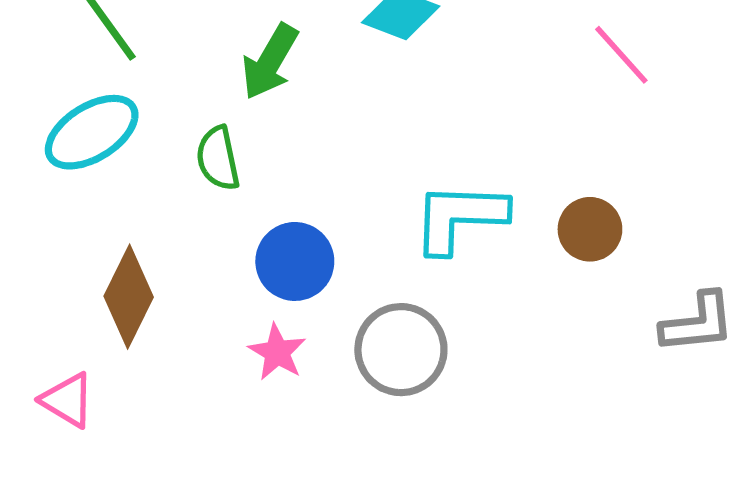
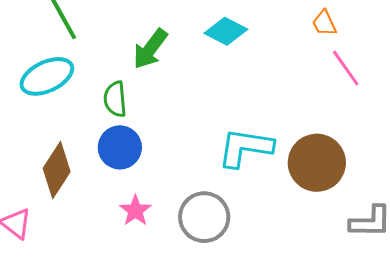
brown circle: (590, 229) -> (317, 163), size x1.6
blue circle: (295, 261) -> (120, 147), moved

